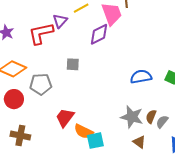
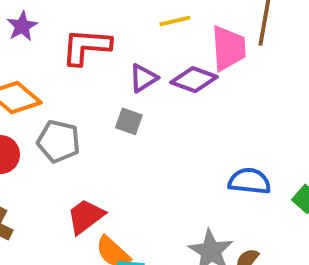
purple triangle: (60, 21) -> (143, 78), moved
purple diamond: (99, 34) -> (194, 80), turned 30

